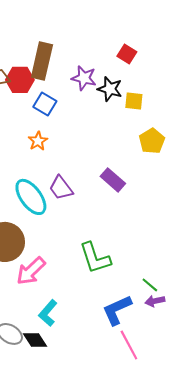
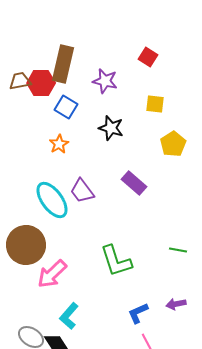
black star: (110, 89) -> (111, 128), moved
green line: (150, 285) -> (178, 250), moved, turned -30
blue L-shape: (117, 310) -> (138, 313), size x0.7

